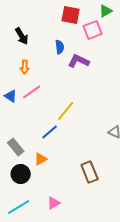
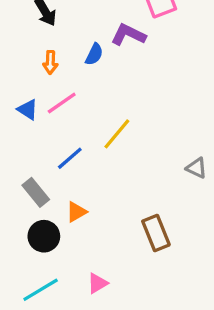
blue semicircle: (60, 47) -> (94, 54), moved, turned 32
purple L-shape: (79, 61) -> (128, 35), moved
blue line: (50, 132) -> (70, 158), moved

